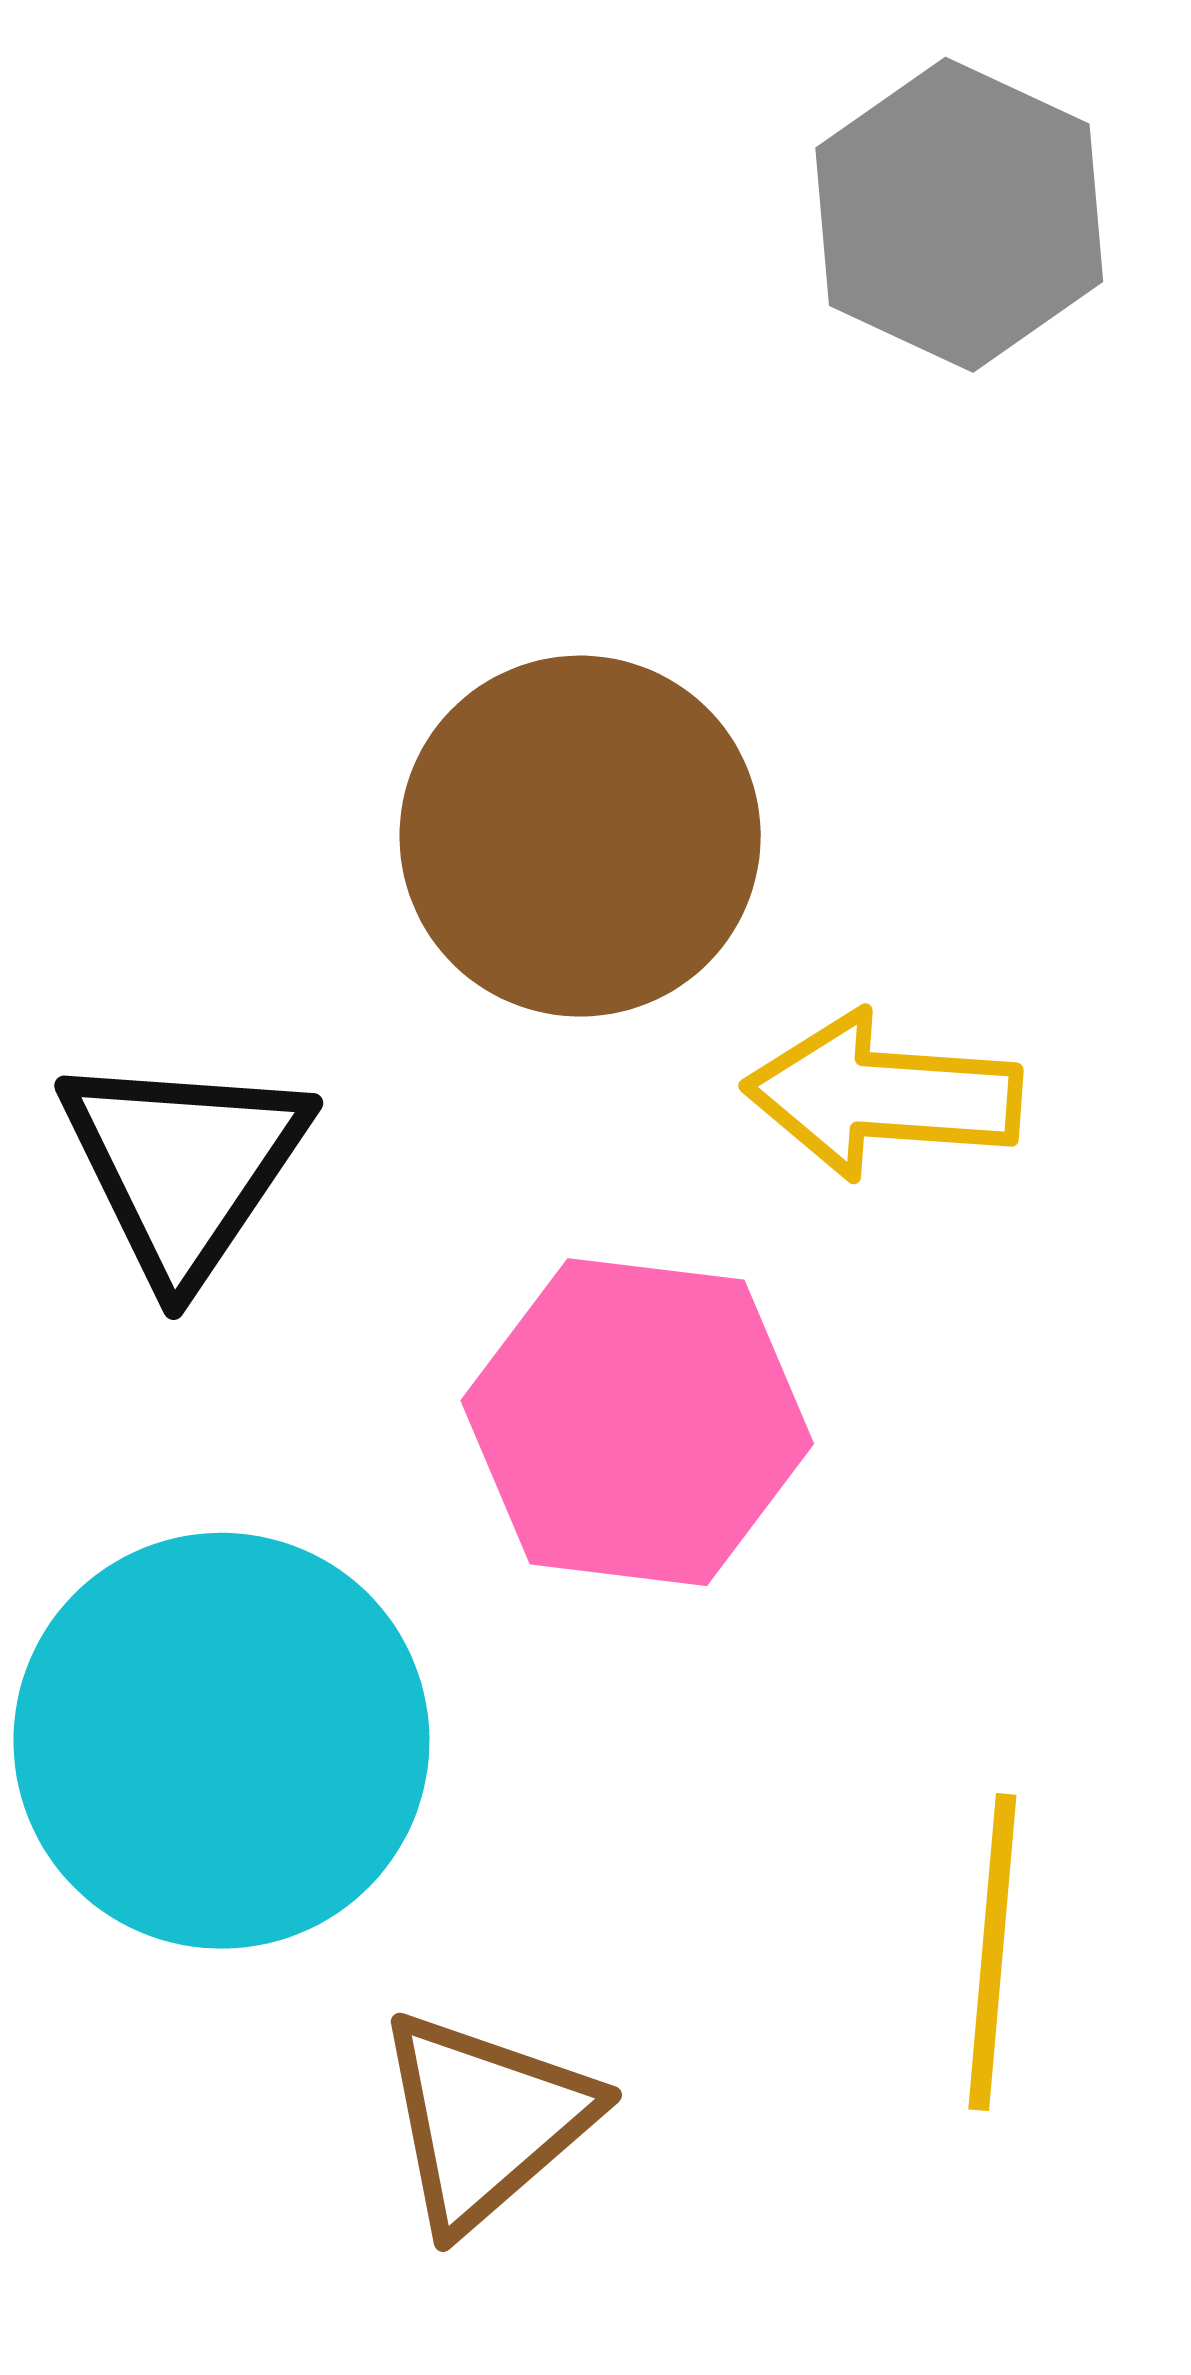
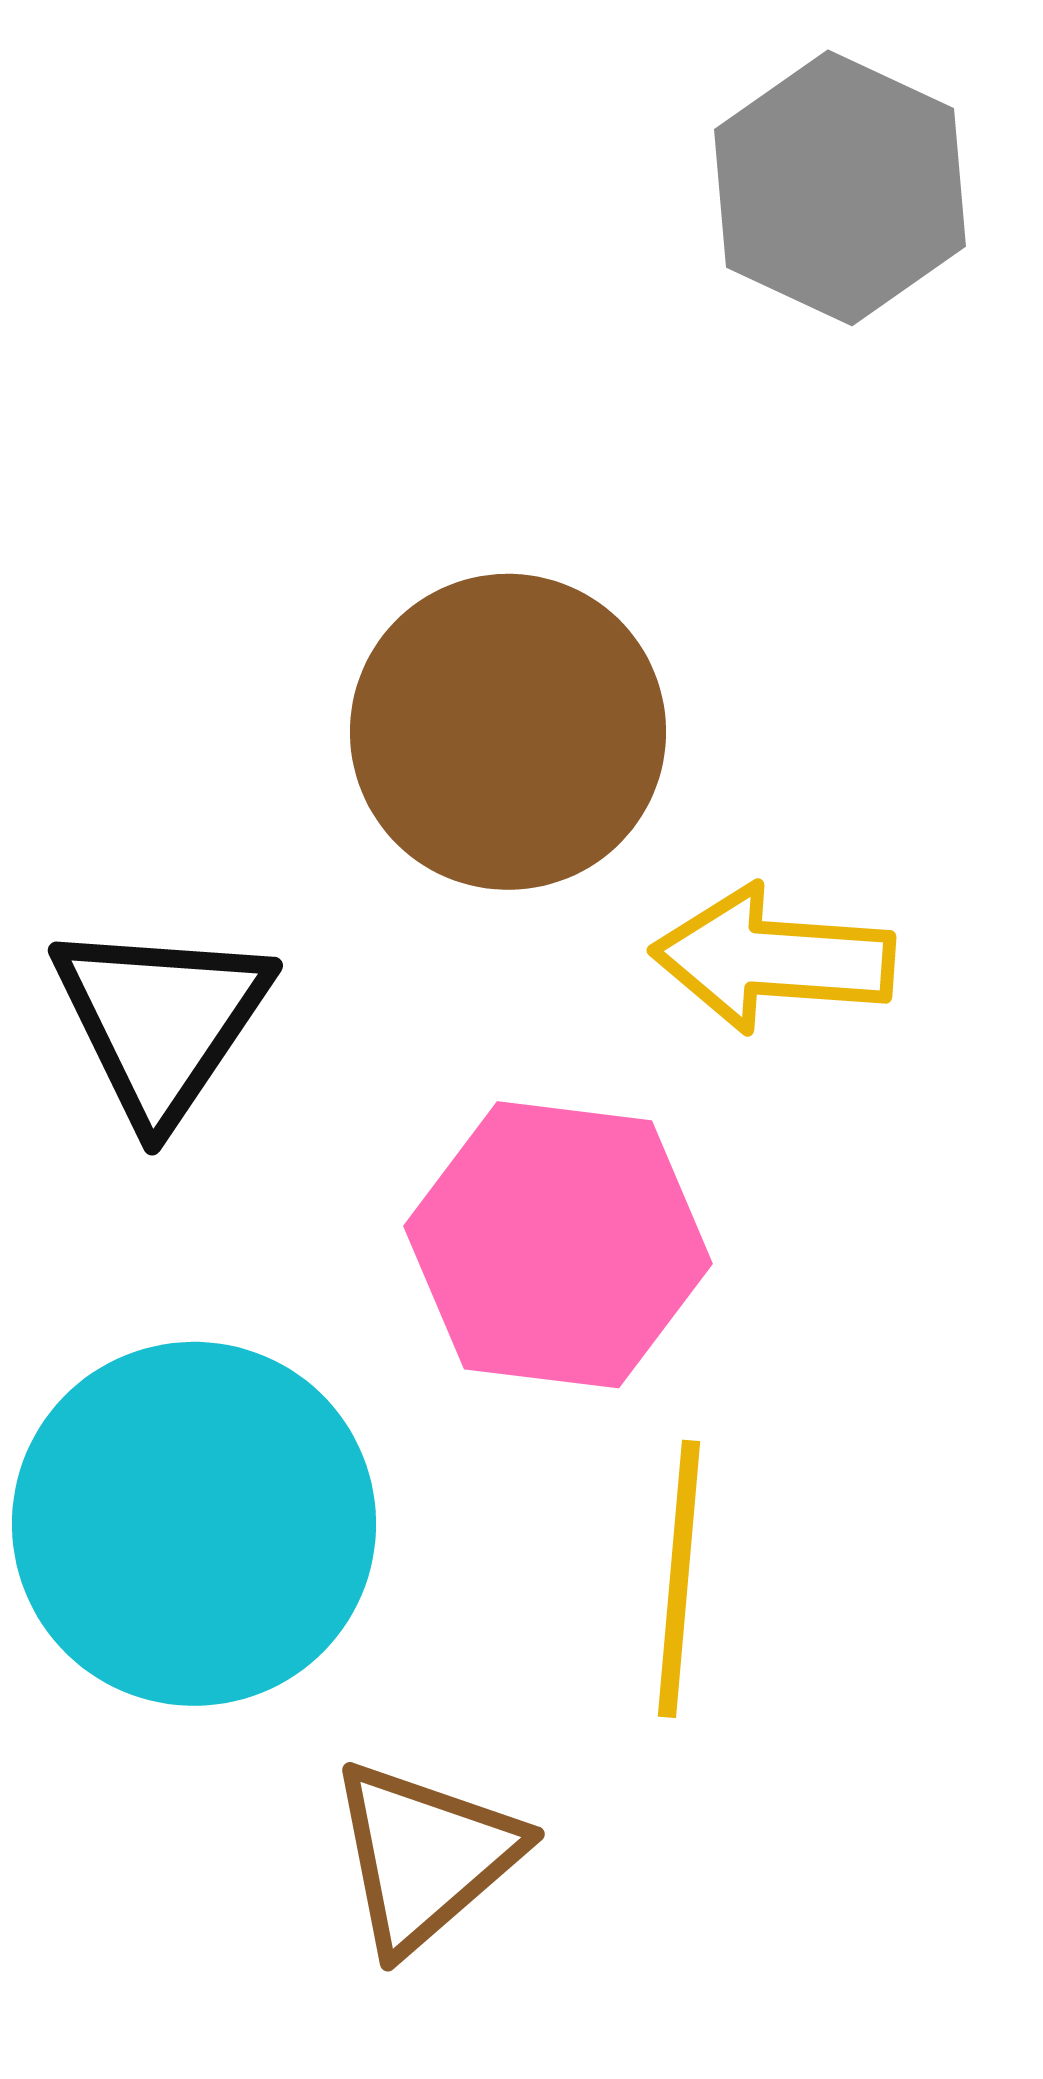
yellow line: (992, 1952) -> (679, 1579), moved

